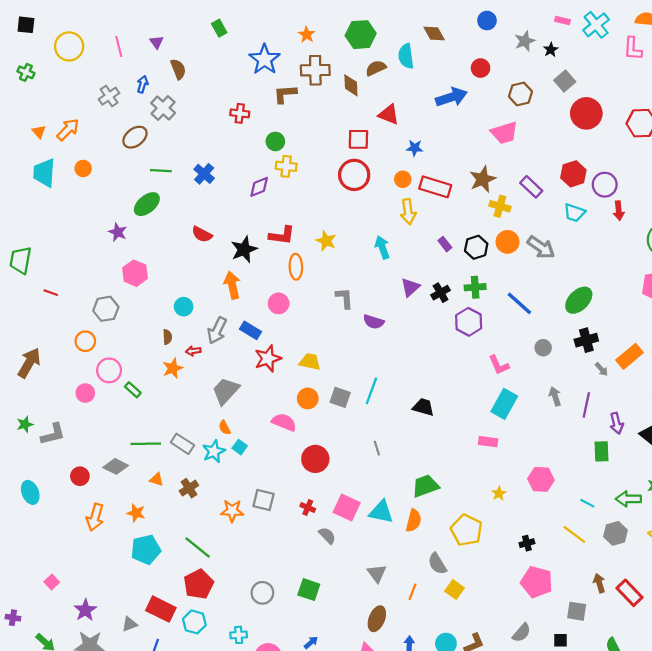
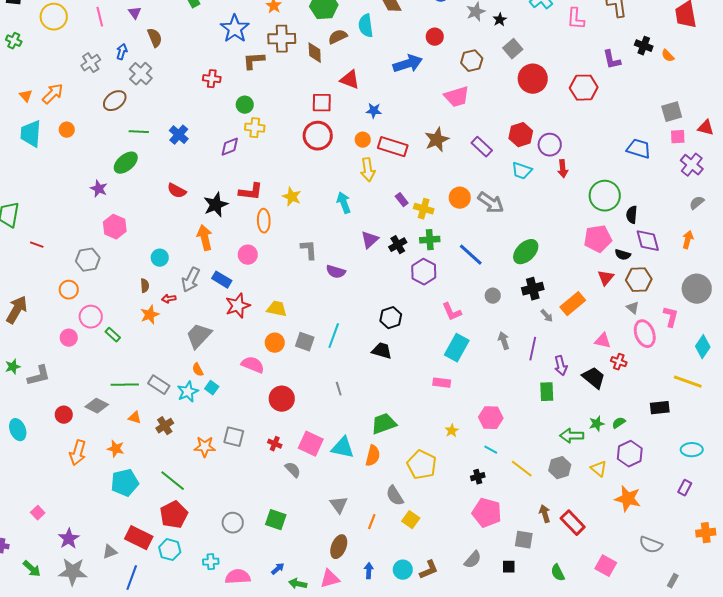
yellow cross: (500, 206) -> (424, 209), moved
black hexagon: (476, 247) -> (391, 318), moved
cyan line: (587, 503) -> (491, 450), moved

